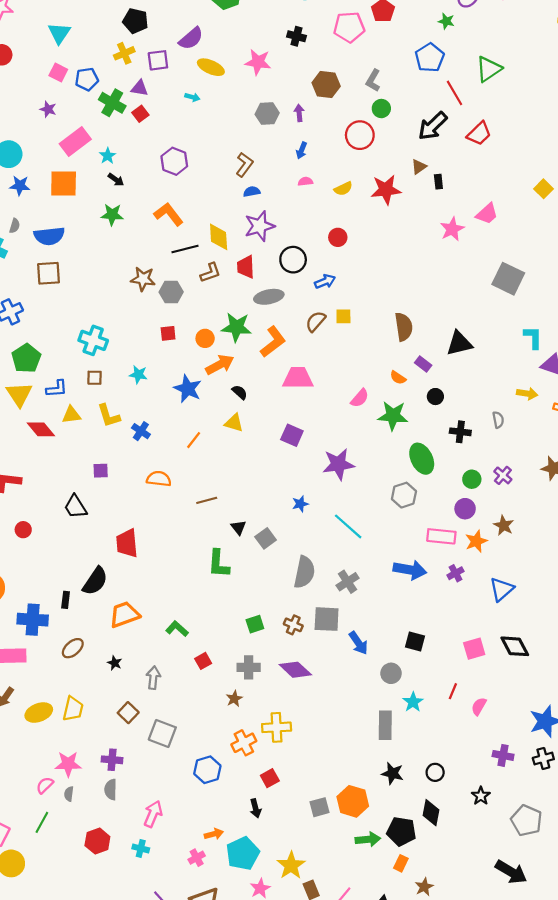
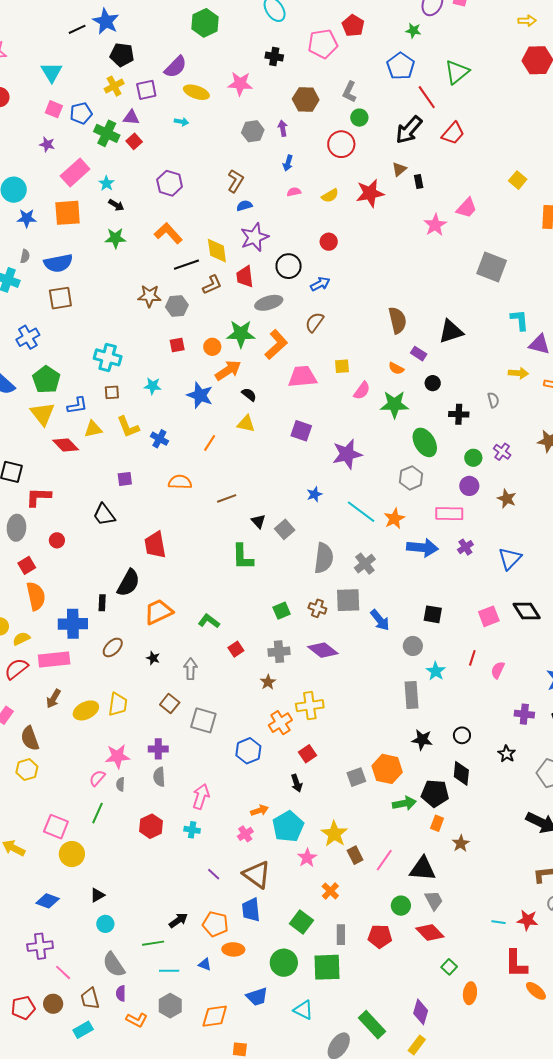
yellow square: (343, 316) -> (342, 366), moved
orange star: (476, 541) -> (394, 519), moved

